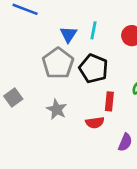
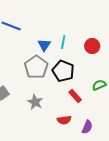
red rectangle: (109, 101) -> (75, 96), turned -48
red semicircle: (95, 123) -> (64, 120), moved

